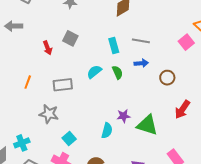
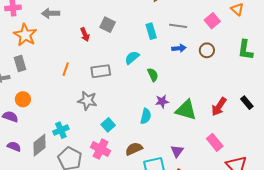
pink square: (186, 42) -> (212, 21), moved
green semicircle: (117, 72) -> (153, 75), moved
brown circle: (167, 78) -> (207, 50), moved
red arrow: (182, 109) -> (219, 107), moved

